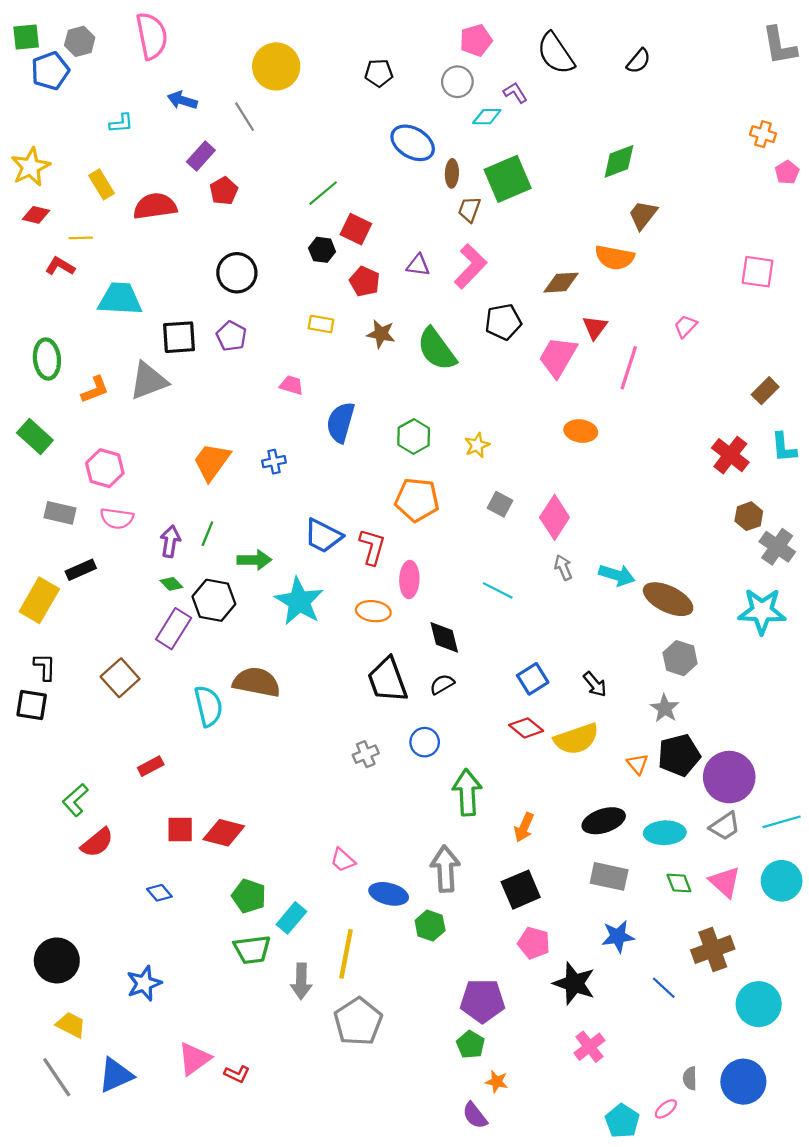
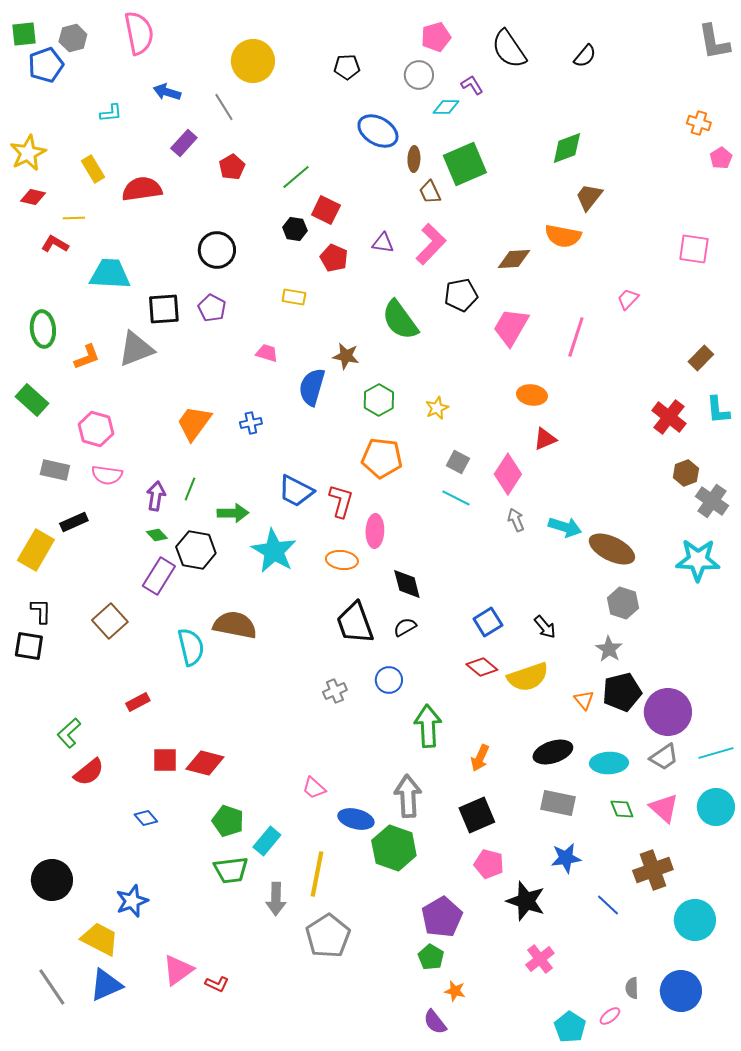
red pentagon: (224, 191) -> (232, 167), moved
brown trapezoid: (469, 209) -> (430, 192), turned -45
red triangle: (595, 327) -> (545, 439), moved, turned 30
brown star: (381, 334) -> (346, 356), moved
cyan line: (498, 590) -> (456, 498), moved
green hexagon: (430, 926) -> (394, 848), size x1.6
purple pentagon: (482, 1001) -> (442, 917), turned -30
yellow trapezoid: (71, 1025) -> (100, 939), moved, size x1.4

